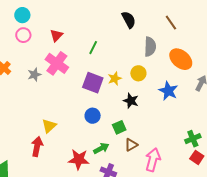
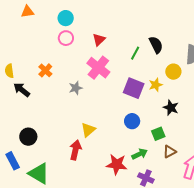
black semicircle: (129, 20) -> (156, 45), moved
yellow circle: (138, 73) -> (173, 72), moved
gray star: (34, 75) -> (76, 88), moved

